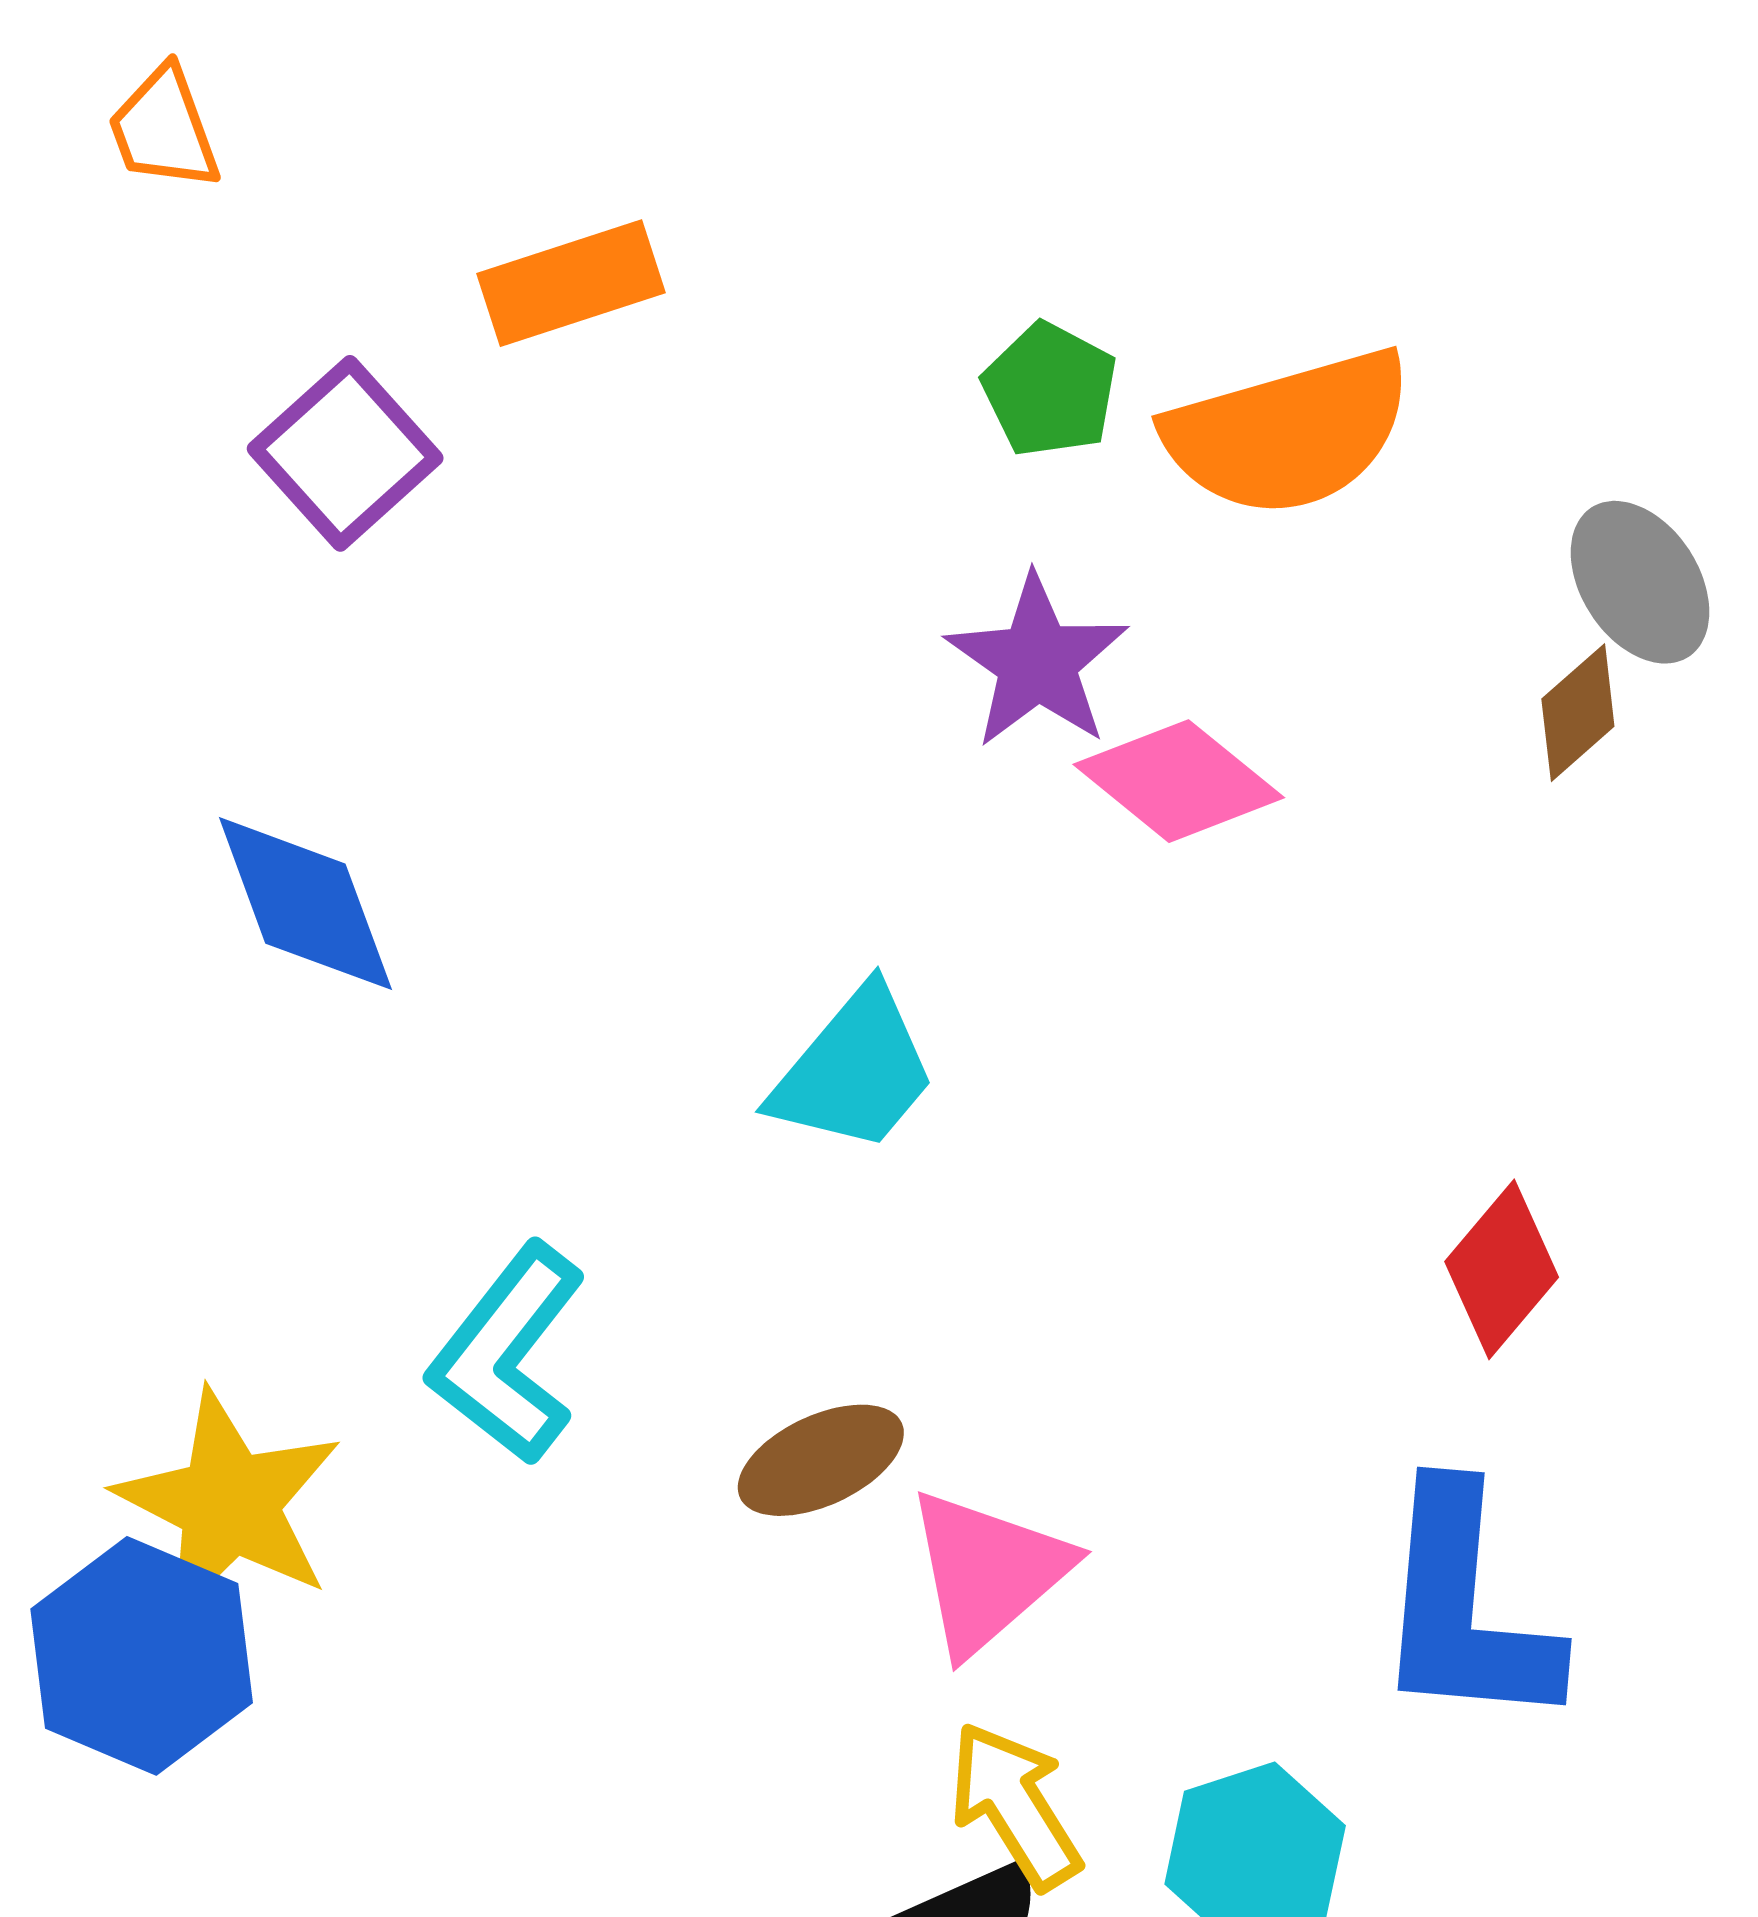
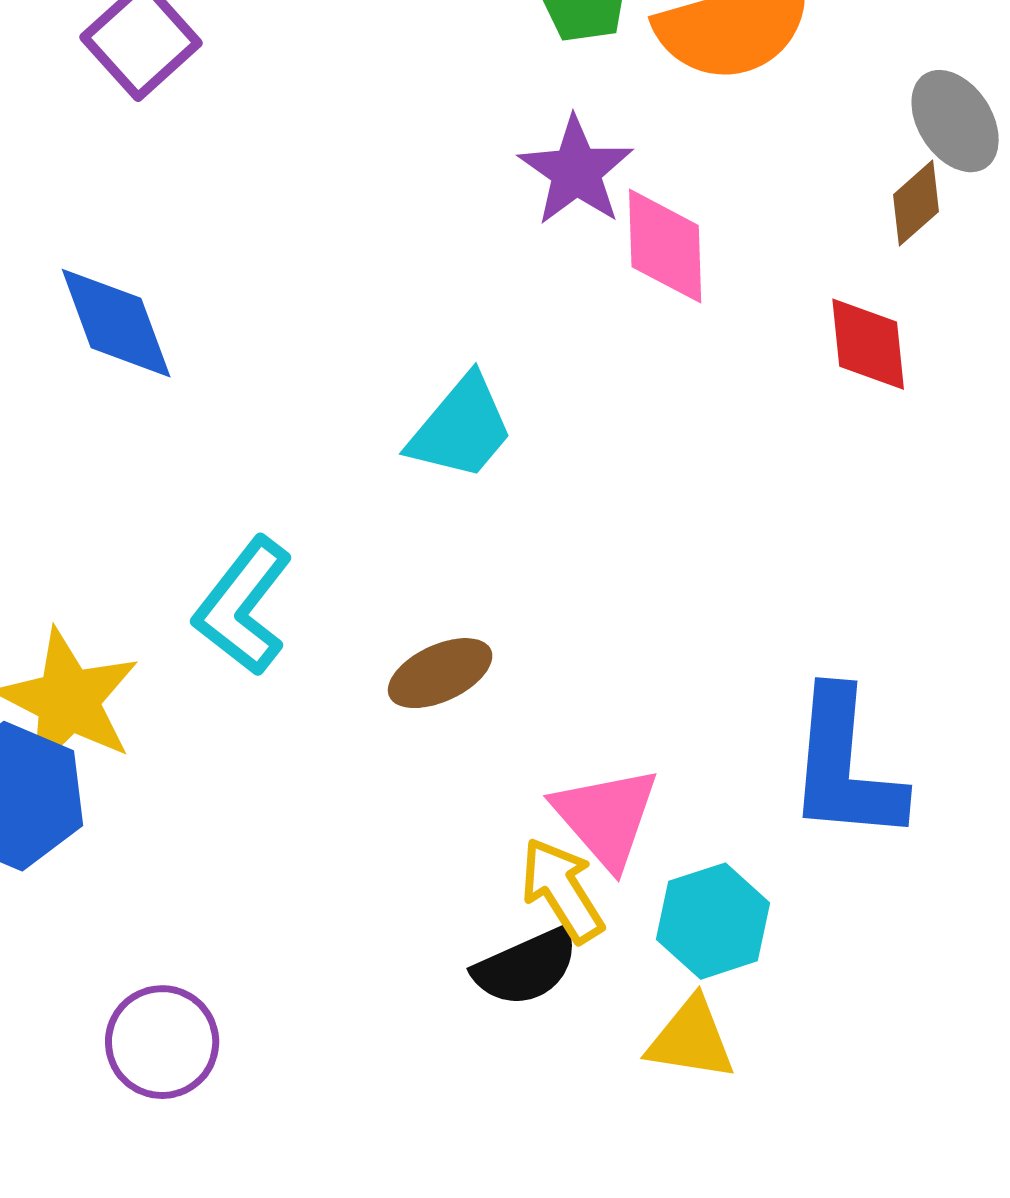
pink diamond: (1179, 781) -> (665, 246), turned 49
red diamond: (1502, 1269) -> (868, 344), moved, turned -46
pink triangle: (988, 1572) -> (606, 817), moved, turned -30

